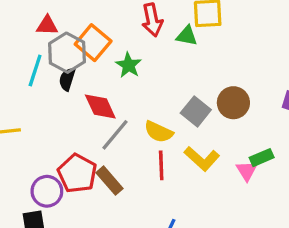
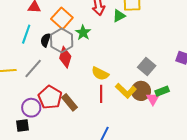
green triangle: (187, 36) -> (119, 16), turned -40
gray hexagon: (67, 53) -> (62, 40), moved
brown circle: (233, 103) -> (141, 91), moved
red diamond: (100, 107) -> (65, 57), turned 40
gray square: (196, 111) -> (147, 66), moved
gray line: (115, 135) -> (33, 69), moved

